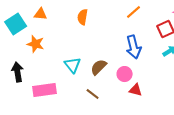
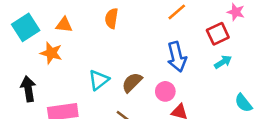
orange triangle: (41, 14) -> (64, 25), moved
cyan triangle: (73, 65) -> (99, 80), turned 30

